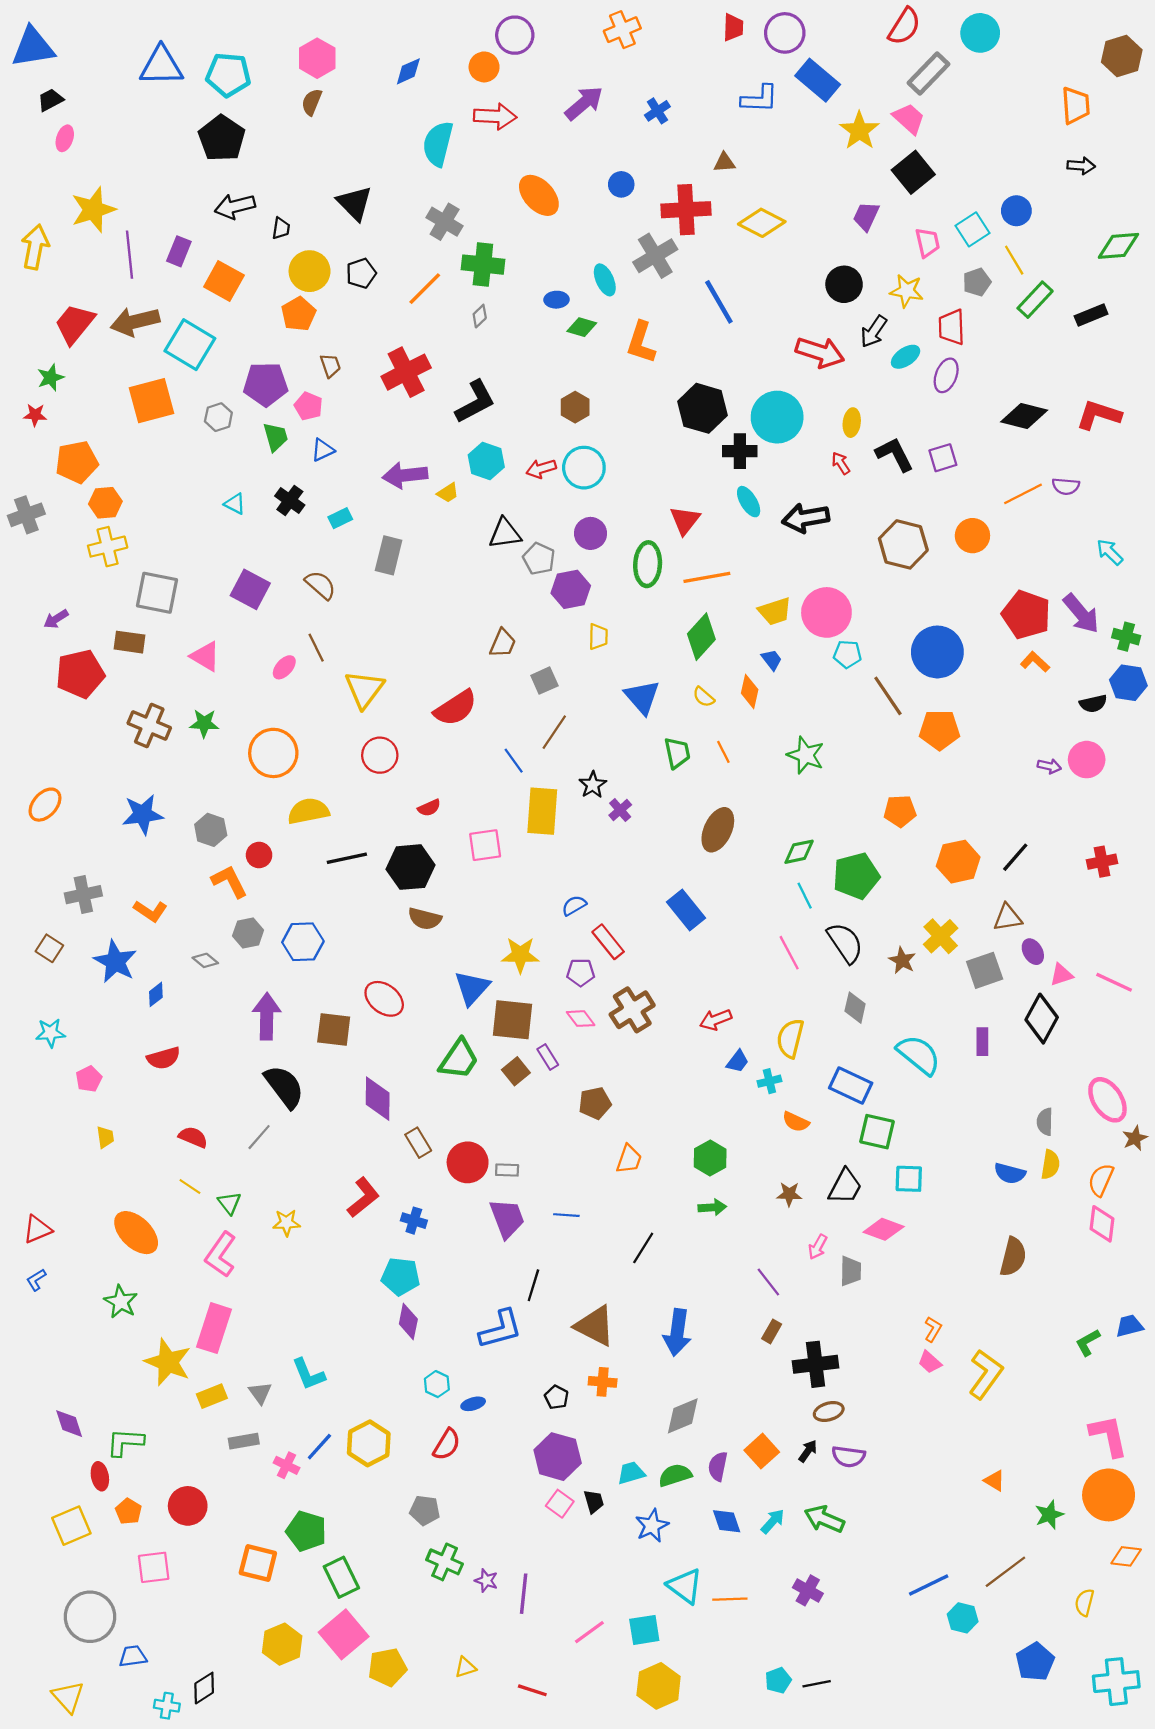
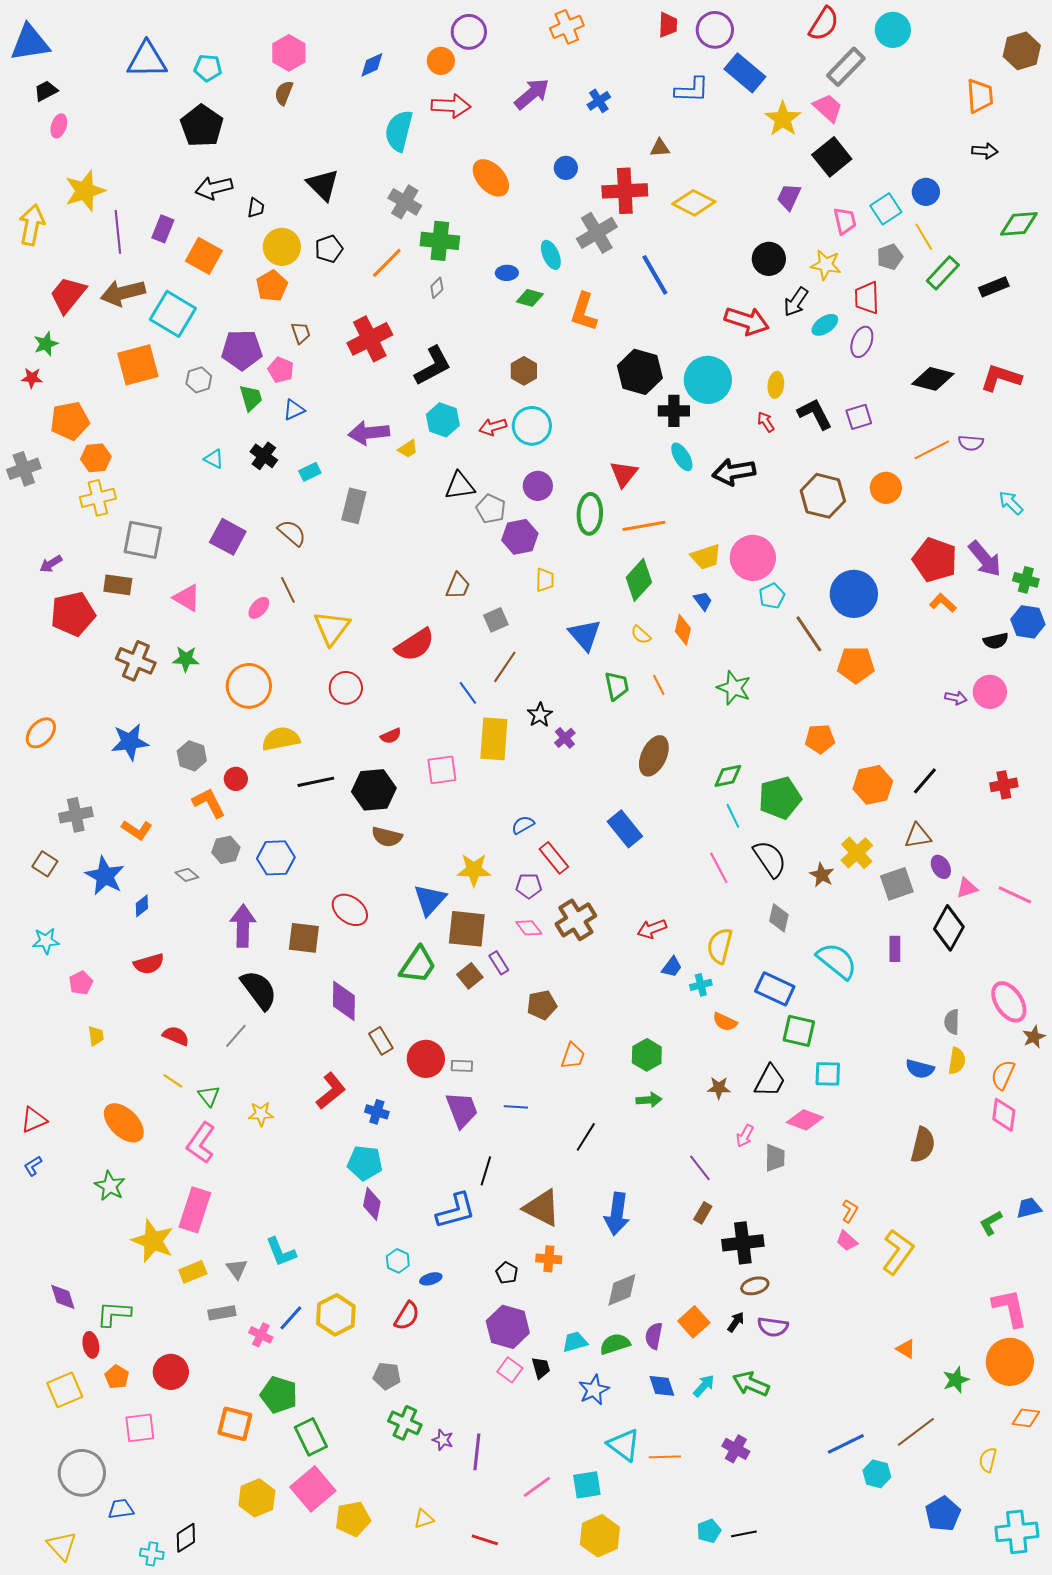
cyan pentagon: (228, 75) -> (208, 68), size x0.7
cyan pentagon: (847, 654) -> (772, 596), turned -30

